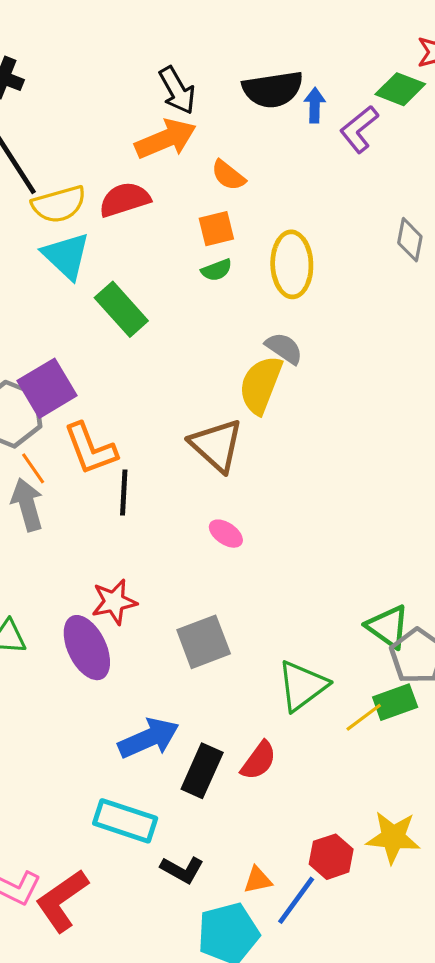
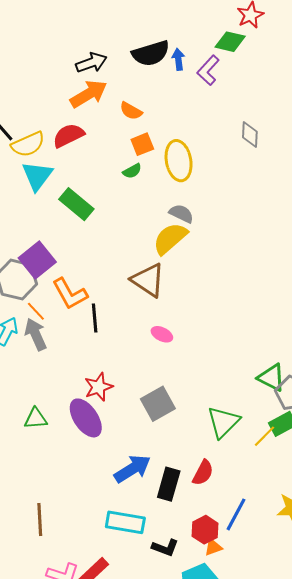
black arrow: (177, 90) -> (91, 63), turned -72
orange square: (216, 229) -> (142, 144), moved
cyan triangle: (66, 256) -> (37, 176), turned 32
yellow semicircle: (261, 385) -> (170, 238), turned 36
red hexagon: (331, 857) -> (205, 530), moved
blue line: (296, 900) -> (236, 514), moved

